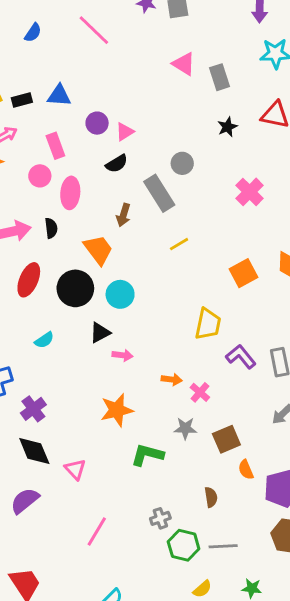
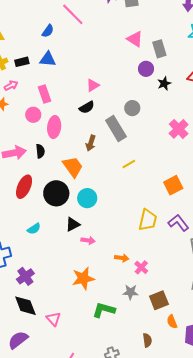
blue semicircle: (33, 33) -> (48, 31), moved
purple circle: (97, 123) -> (146, 69), moved
purple L-shape: (241, 357) -> (178, 223), moved

